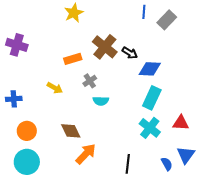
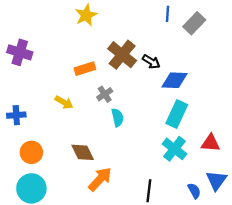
cyan semicircle: (101, 101) -> (117, 117), turned -105

